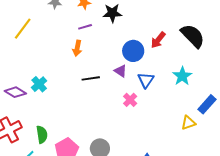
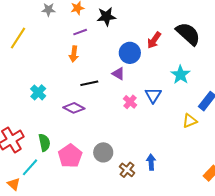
blue triangle: (146, 80) -> (153, 95), moved
purple diamond: (15, 92) -> (74, 108), moved

